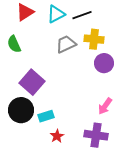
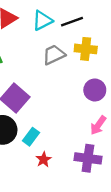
purple circle: (104, 63) -> (95, 90), moved
cyan rectangle: (46, 116) -> (31, 137), turned -35

